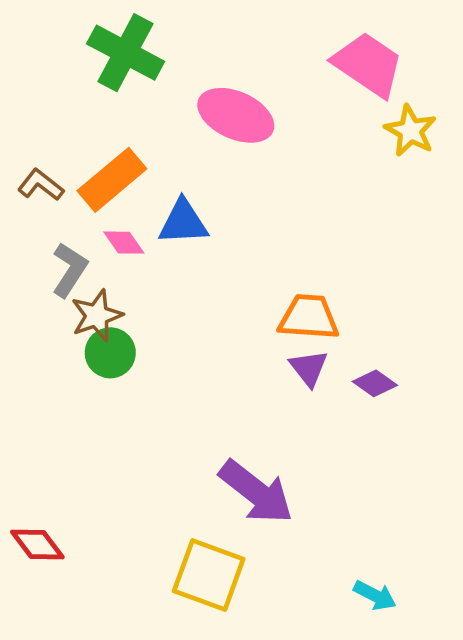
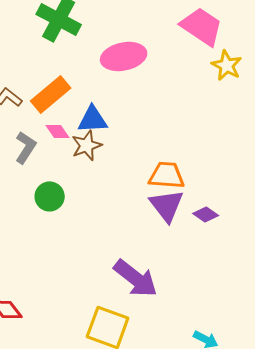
pink ellipse: (236, 115) -> (124, 56), turned -36
brown star: (97, 316) -> (87, 145), moved
purple triangle: (309, 368) -> (167, 205), size x1.5

